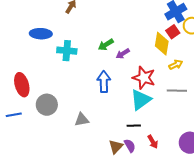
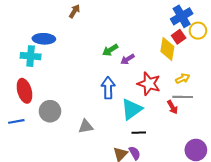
cyan cross: (67, 51) -> (31, 56), moved
yellow arrow: (176, 65) -> (183, 79), moved
cyan triangle: (141, 100) -> (132, 109), moved
red arrow: (153, 142) -> (172, 107), moved

